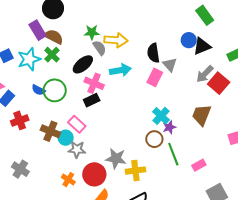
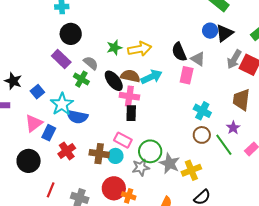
brown semicircle: (54, 37) -> (130, 76), moved
gray semicircle: (100, 48) -> (91, 63), moved
cyan star: (29, 59) -> (62, 104), moved
black ellipse: (83, 64) -> (114, 81), turned -75
blue semicircle: (38, 90) -> (77, 117), size x1.5
green circle: (55, 90) -> (150, 151), moved
black rectangle: (92, 100) -> (131, 113), turned -49
purple star: (169, 127) -> (233, 128), moved
gray star: (77, 149) -> (141, 167), moved
gray star: (116, 158) -> (170, 163), turned 30
red circle: (94, 174) -> (114, 188), moved

